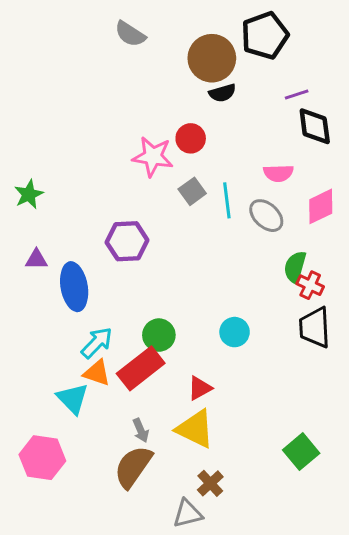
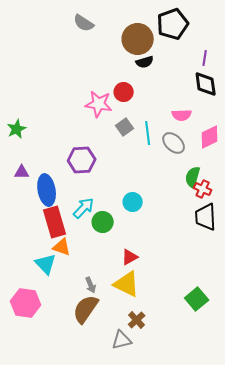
purple line: (297, 94) -> (205, 58), moved, turned -63
cyan circle: (235, 332) -> (133, 202), moved
cyan arrow: (97, 343) -> (84, 208), moved
red rectangle: (141, 368) -> (55, 222), moved, turned -68

